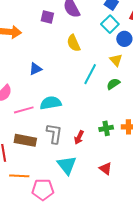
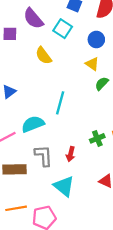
cyan square: (110, 24) -> (63, 29), moved
cyan line: (90, 74) -> (60, 103), moved
green semicircle: (113, 84) -> (102, 84), moved

